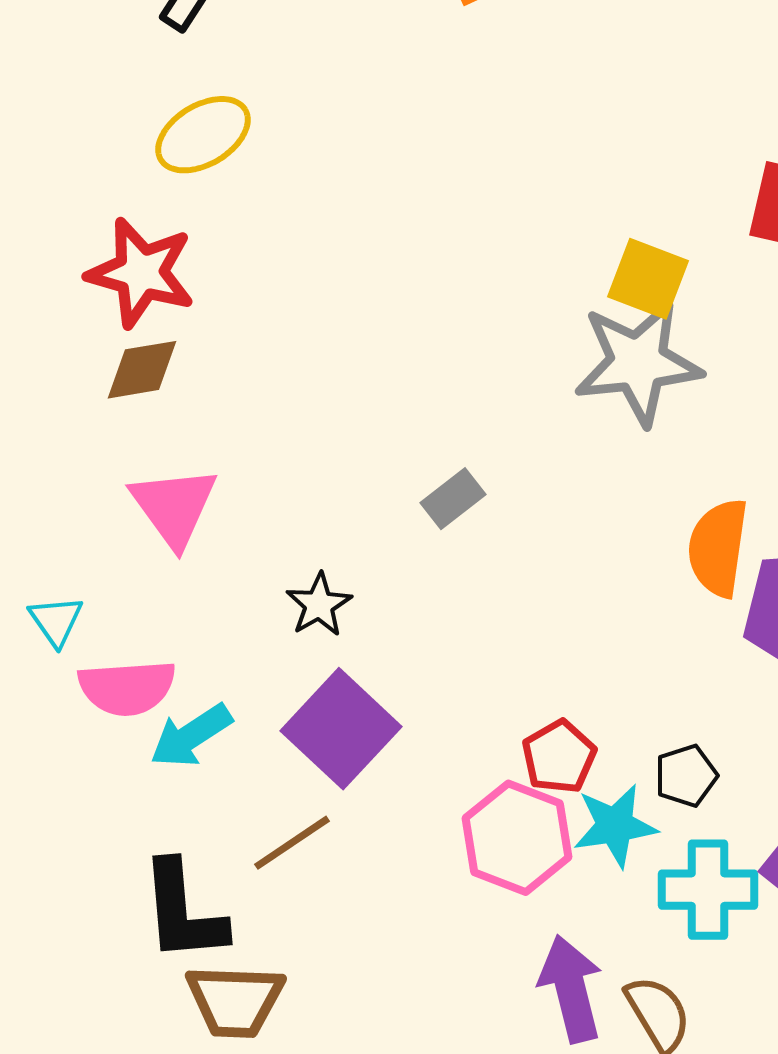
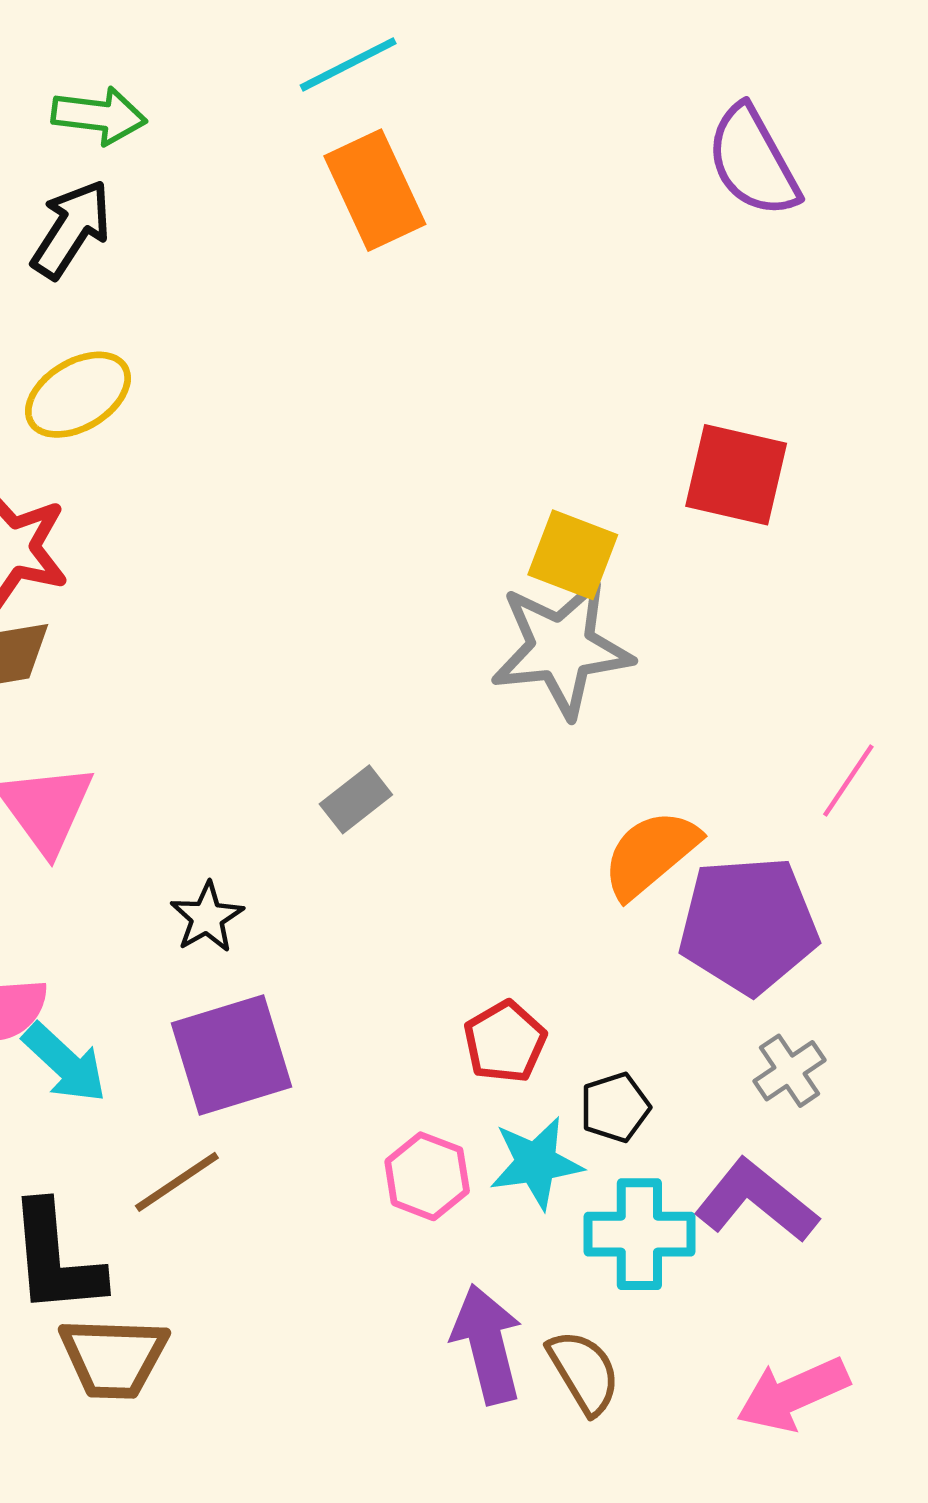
orange semicircle: (718, 548) -> (651, 854), turned 42
purple square: (341, 729) -> (231, 1055), turned 30
cyan arrow: (191, 736) -> (65, 1063), turned -104
red pentagon: (559, 757) -> (505, 1042), moved
pink hexagon: (517, 838) -> (427, 1176), size x0.7

